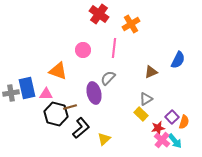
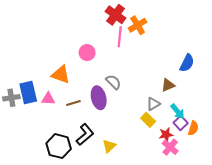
red cross: (99, 14) -> (115, 15), moved
pink line: (114, 48) -> (120, 37), moved
brown triangle: (151, 72) -> (168, 85), moved
gray semicircle: (108, 78) -> (113, 82), turned 91
brown line: (70, 107) -> (73, 103), moved
black hexagon: (56, 114) -> (59, 146), moved
cyan arrow: (175, 141) -> (177, 111), moved

